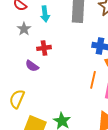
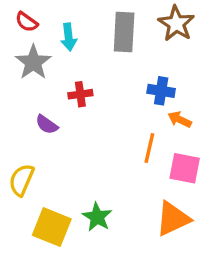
gray star: (24, 29) -> (33, 62), size x1.5
red cross: (44, 48) -> (80, 94), moved

